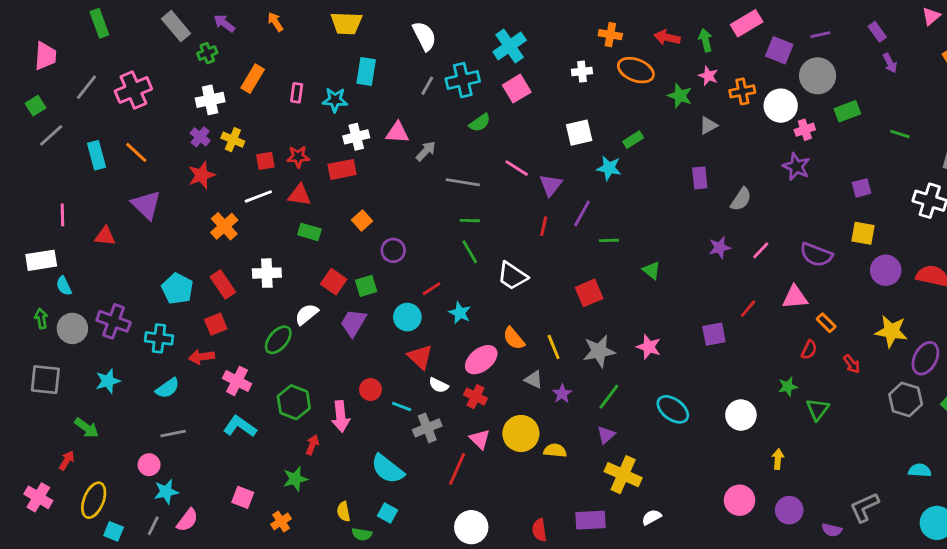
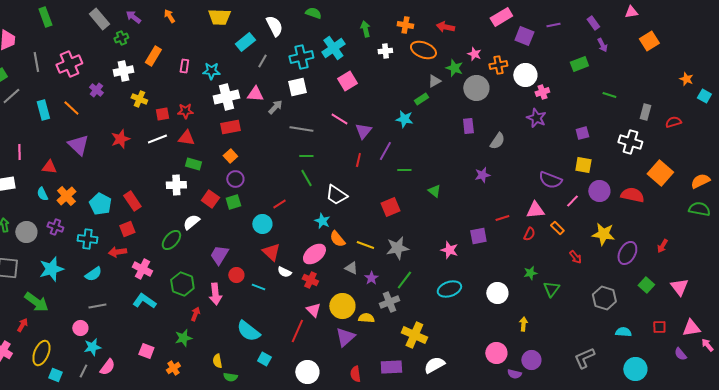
pink triangle: (931, 16) -> (631, 12), turned 32
green arrow: (705, 40) -> (365, 29), moved
cyan cross: (510, 46) -> (333, 48), moved
cyan rectangle: (366, 72) -> (245, 42), moved, turned 42
gray circle: (818, 76) -> (476, 88), moved
gray line: (427, 86) -> (262, 61), moved
gray line: (87, 87) -> (36, 62), turned -48
pink square: (517, 89) -> (347, 81), moved
green rectangle: (847, 111) -> (579, 64), moved
green semicircle: (480, 123) -> (313, 13), moved, turned -126
gray triangle: (708, 125) -> (434, 81), moved
white square: (579, 133) -> (297, 87), moved
purple cross: (200, 137) -> (96, 90), moved
white cross: (356, 137) -> (226, 97), size x1.4
red rectangle: (342, 169) -> (230, 127), moved
red star: (202, 175) -> (120, 139), moved
orange cross: (224, 226) -> (66, 196), moved
purple circle: (393, 250) -> (235, 179), moved
pink line: (761, 250) -> (572, 201), moved
white cross: (267, 273) -> (176, 185), moved
cyan semicircle: (64, 286) -> (42, 194), moved
red line: (748, 309) -> (502, 218), turned 32
cyan star: (460, 313) -> (322, 221), moved
purple cross: (114, 321) -> (55, 227), size x0.7
purple trapezoid: (353, 323) -> (219, 255), moved
yellow line: (554, 347) -> (365, 245), turned -48
pink star: (649, 347) -> (449, 250), moved
red semicircle: (809, 350) -> (529, 234), moved
cyan star: (108, 381) -> (51, 269), size x1.4
gray hexagon: (906, 399) -> (604, 298), moved
cyan ellipse: (673, 409) -> (449, 289), turned -55
green arrow: (87, 428) -> (36, 302), size x1.4
gray cross: (427, 428) -> (389, 302), moved
purple triangle: (606, 435) -> (345, 337), moved, size x1.5
cyan square: (387, 513) -> (264, 359), moved
white semicircle: (652, 517) -> (434, 365), size x1.5
purple semicircle: (832, 530) -> (514, 374), moved

